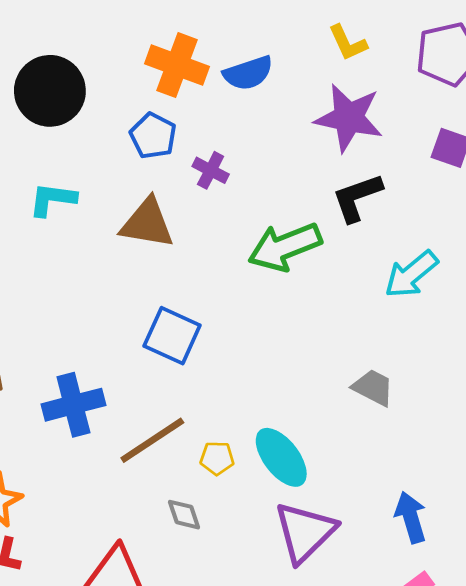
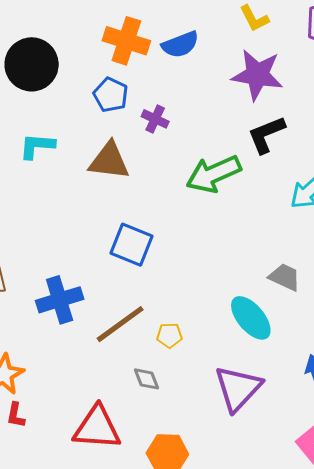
cyan ellipse: (281, 457) -> (251, 318), moved

